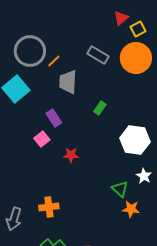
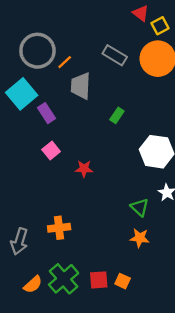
red triangle: (121, 18) -> (141, 13), turned -42
purple rectangle: (54, 118) -> (47, 113), moved
orange star: (131, 209) -> (140, 238), moved

